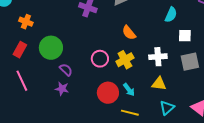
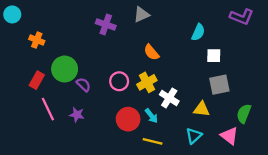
red rectangle: (20, 50) -> (37, 80), moved
white cross: (158, 57) -> (169, 98), moved, turned 36
purple semicircle: (66, 70) -> (84, 85), moved
pink line: (22, 81) -> (48, 109), moved
yellow triangle: (159, 84) -> (202, 109), moved

